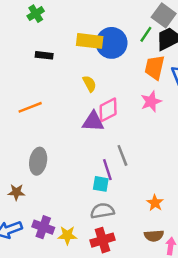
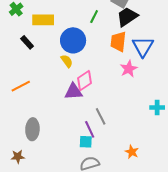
green line: (146, 34) -> (94, 17), moved
yellow rectangle: (90, 41) -> (43, 20), moved
blue circle: (112, 43) -> (73, 40), moved
black rectangle: (44, 55) -> (27, 42), turned 48
pink star: (151, 102) -> (129, 69), moved

